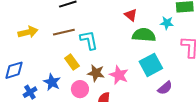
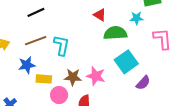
cyan L-shape: (89, 40) -> (61, 45), turned 30
yellow rectangle: (72, 62) -> (44, 79), moved, turned -42
blue star: (52, 82) -> (27, 65), moved, turned -30

